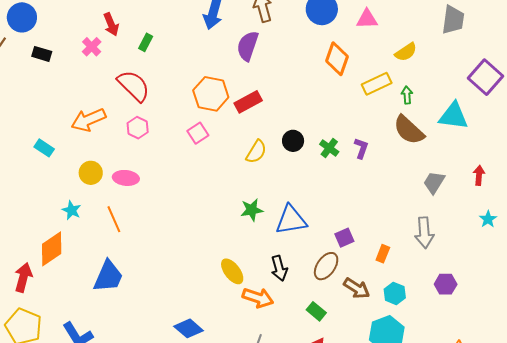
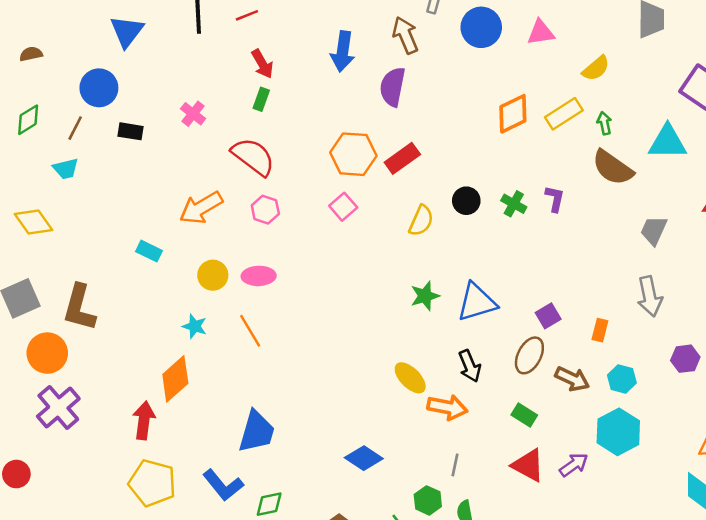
red arrow: (111, 24) -> (262, 64), moved
orange diamond: (337, 59) -> (513, 114), moved, turned 52
blue trapezoid: (108, 276) -> (257, 432), moved

